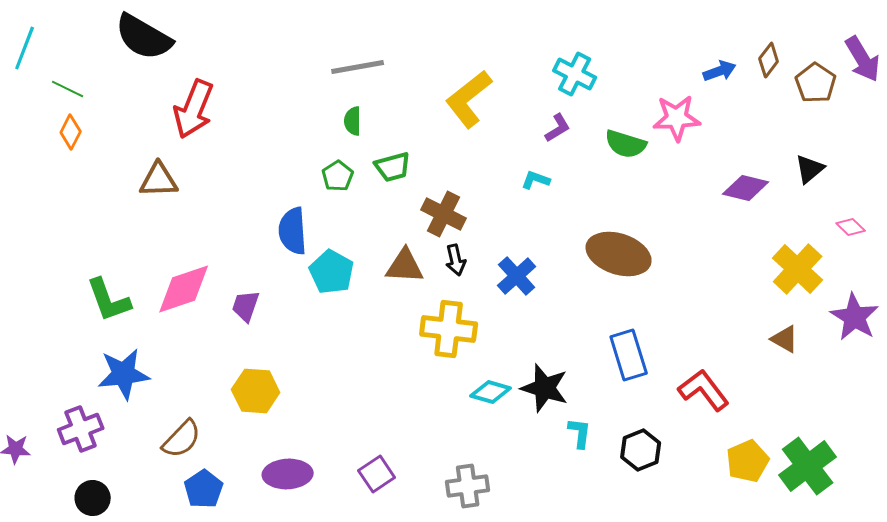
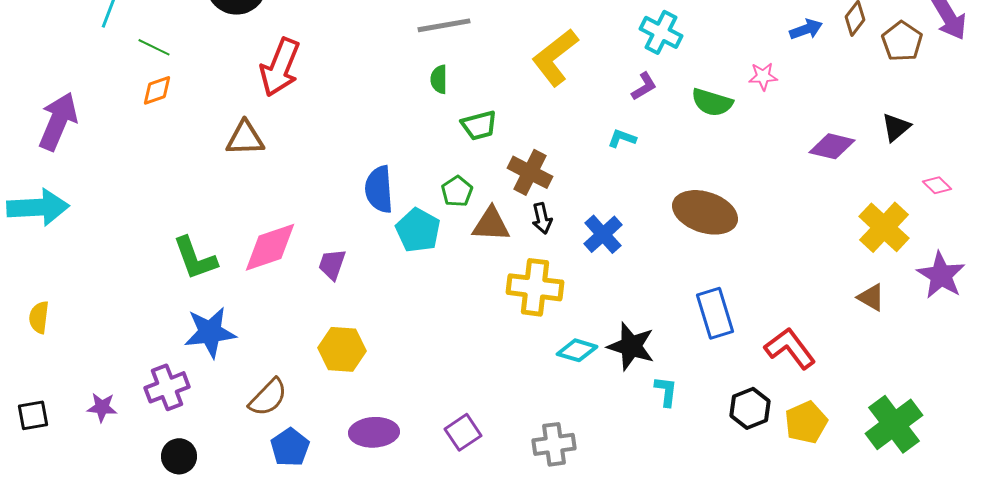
pink star: (677, 118) -> (763, 76), size x0.6
orange diamond: (71, 132) -> (157, 90), turned 44
green pentagon: (338, 176) -> (457, 191), moved
black hexagon: (641, 450) -> (750, 408), moved
yellow pentagon: (748, 461) -> (806, 422), moved

